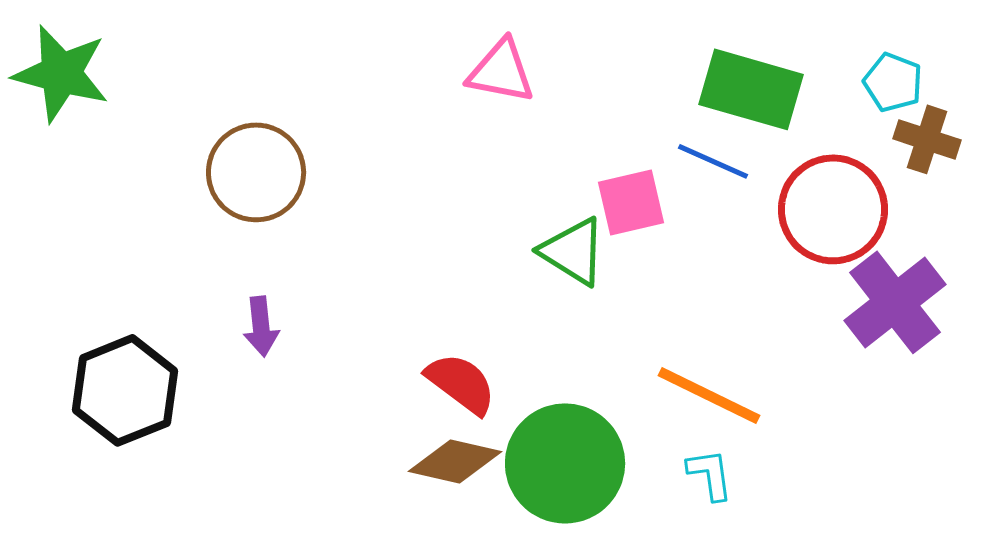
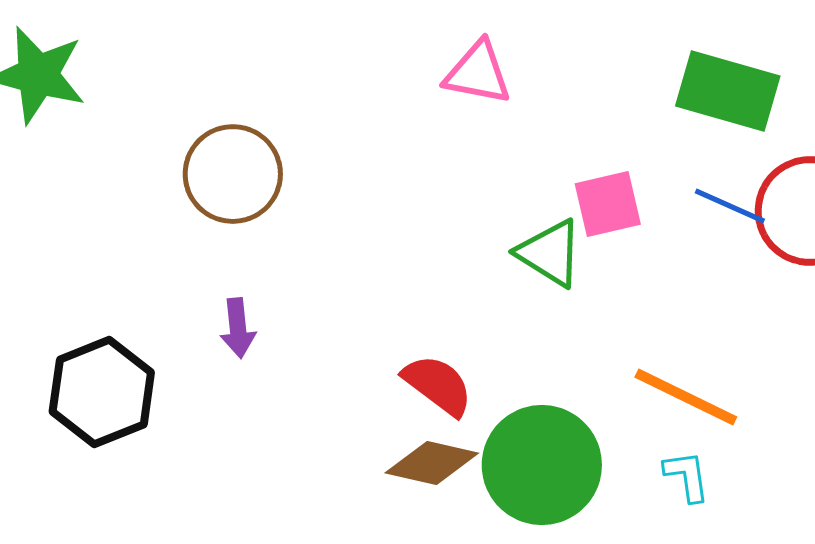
blue line: (713, 161) -> (730, 206), moved

